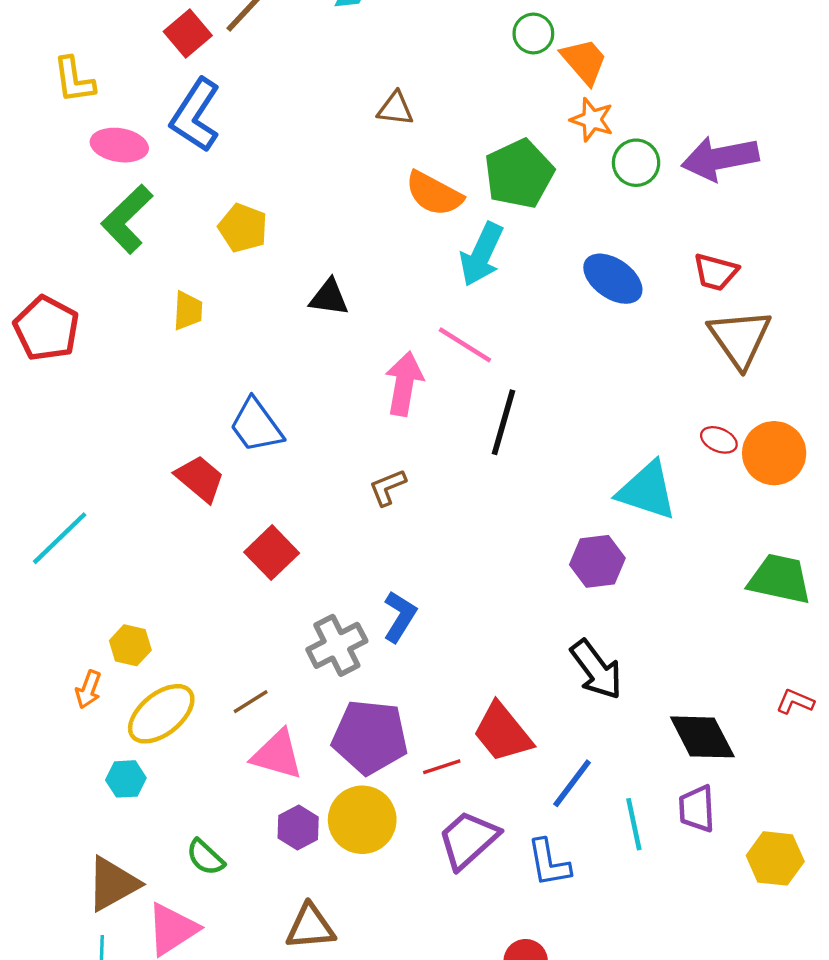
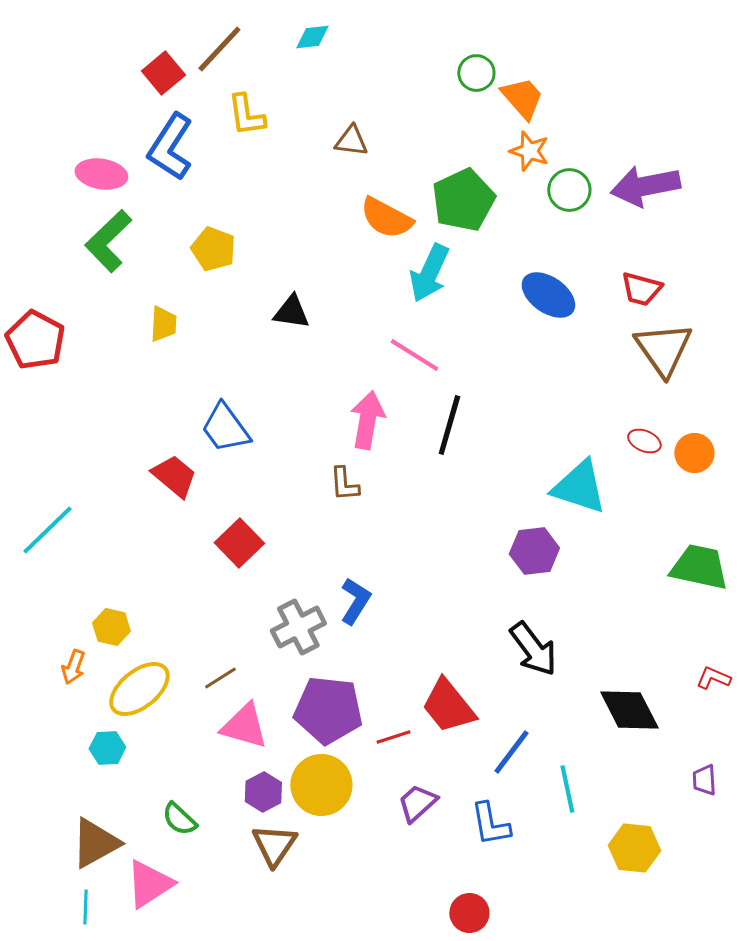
yellow L-shape: (74, 80) -> (246, 115), moved
pink arrow: (404, 384) -> (367, 420), moved
orange circle: (774, 453) -> (694, 453), size x0.7
brown L-shape: (388, 487) -> (344, 484), turned -72
purple trapezoid: (697, 809) -> (704, 780), moved, size x0.7
purple trapezoid: (468, 840) -> (417, 803), size x0.7
yellow hexagon: (775, 858) -> (634, 848), moved
brown triangle: (310, 927) -> (274, 845), moved, turned -51

